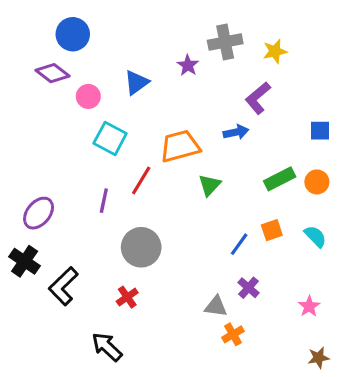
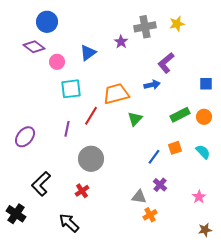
yellow star: (275, 51) -> (177, 24), moved
cyan square: (110, 138) -> (71, 89), turned -35
black cross: (25, 261) -> (16, 214), moved

